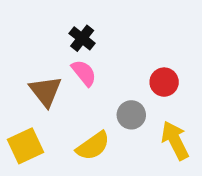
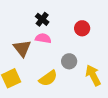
pink semicircle: (84, 73) -> (43, 38), turned -42
red circle: (164, 82) -> (82, 28), moved

